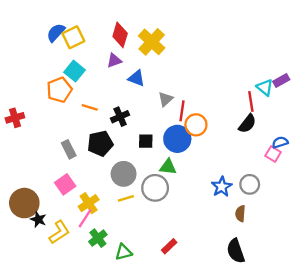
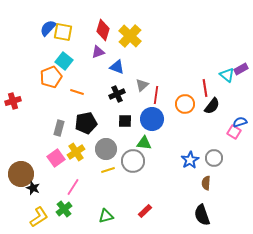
yellow square: (73, 37) -> (63, 32), turned 36
red line: (251, 101) -> (205, 88), moved
black cross: (120, 117) -> (117, 94), moved
orange circle: (196, 125) -> (185, 104), moved
gray rectangle: (69, 149) -> (59, 128), turned 42
yellow cross: (89, 203) -> (76, 152), moved
yellow L-shape: (59, 232) -> (39, 217), moved
green cross: (98, 238) -> (64, 209), moved

